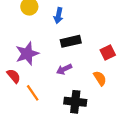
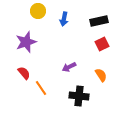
black rectangle: (71, 41) -> (99, 21), moved
red square: (108, 52) -> (102, 44), moved
purple star: (27, 54) -> (26, 42), moved

